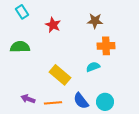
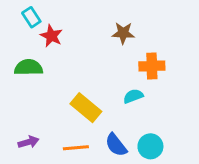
brown star: (95, 21) -> (123, 33), moved
red star: (53, 25) -> (51, 36), moved
purple arrow: (28, 99) -> (28, 142), moved, turned 144

